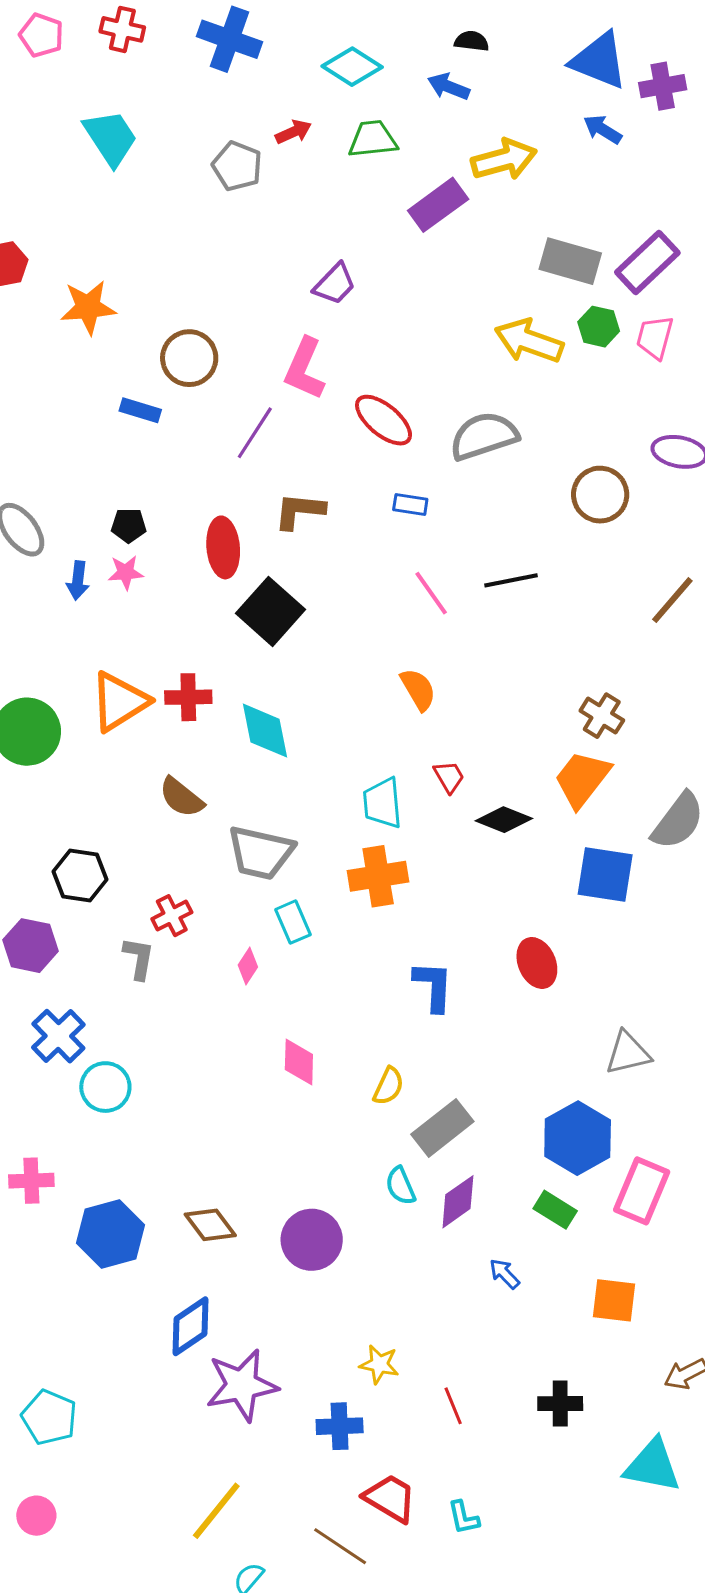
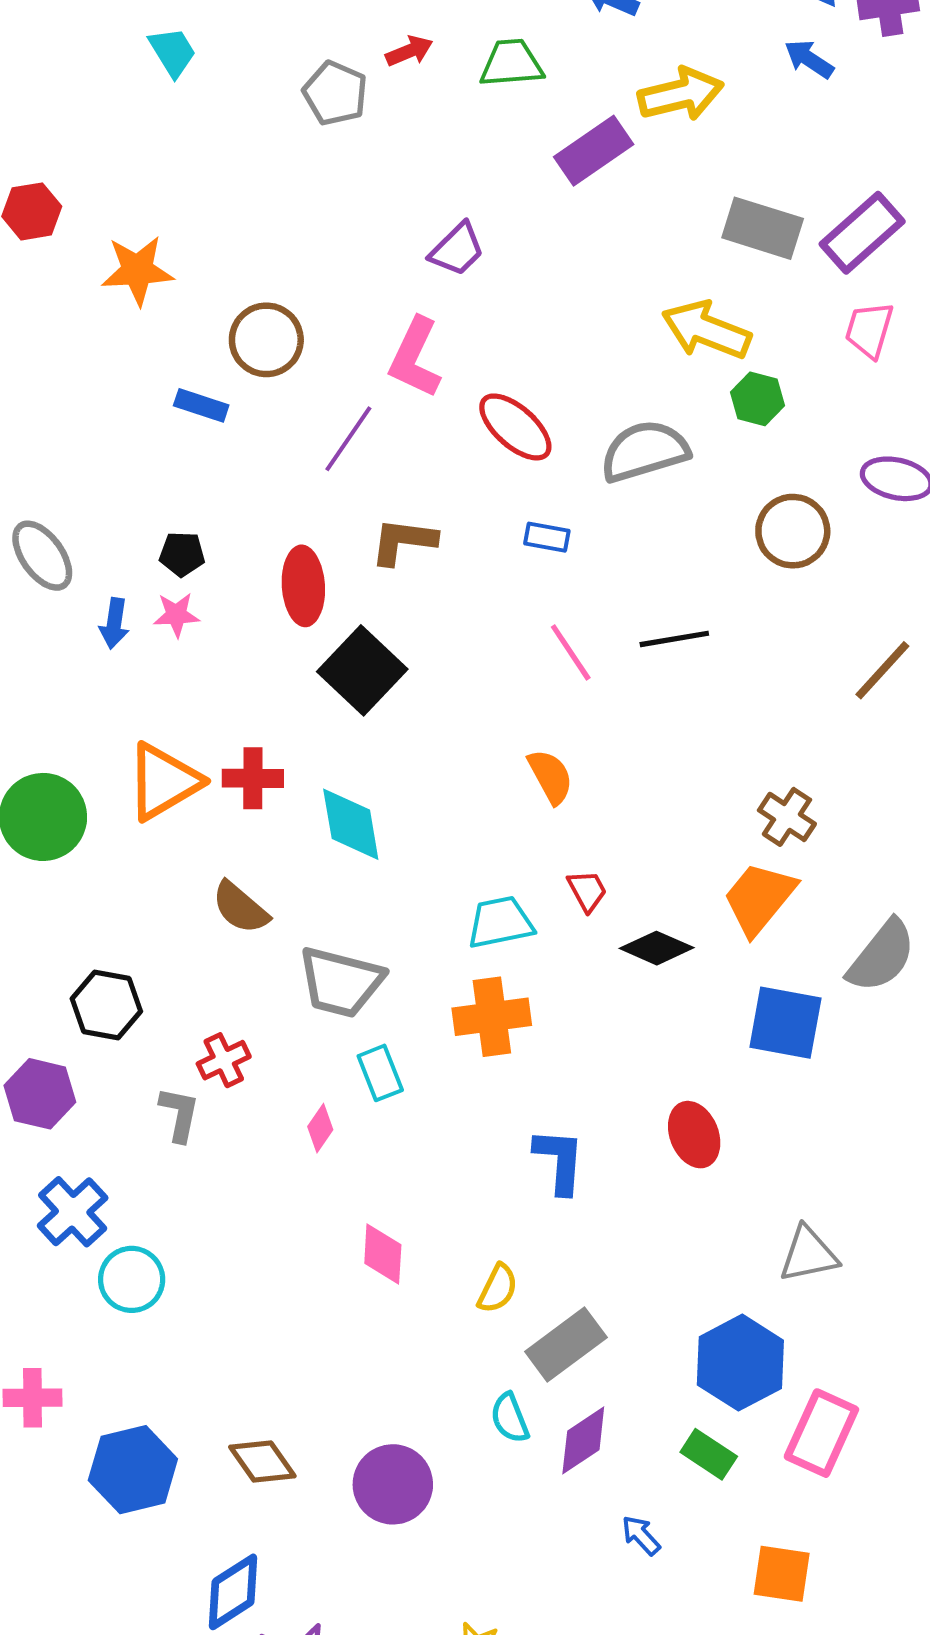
cyan trapezoid: (111, 138) -> (173, 52), size x0.7
green hexagon: (599, 327) -> (757, 399), moved
cyan trapezoid: (383, 803) -> (500, 922), turned 82

